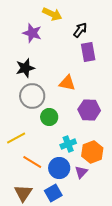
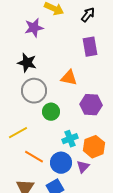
black arrow: (80, 30) -> (88, 15), moved
purple star: (32, 33) -> (34, 28), turned -30
black star: (25, 68) -> (27, 63), turned 30

